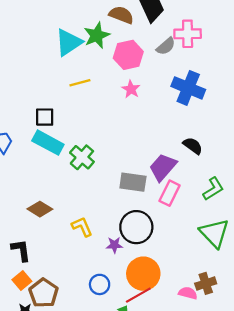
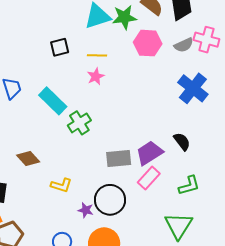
pink star: (131, 89) -> (96, 76), moved
black square: (45, 117) -> (60, 47), moved, turned -30
gray rectangle: (133, 182) -> (119, 159), turned -30
yellow L-shape: (82, 227) -> (61, 185), turned 115

